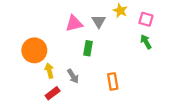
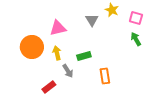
pink triangle: (74, 24) -> (58, 28), moved
green rectangle: (88, 48) -> (84, 56), moved, turned 64
yellow arrow: (49, 71) -> (57, 53), moved

